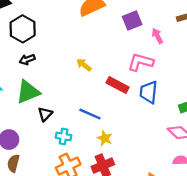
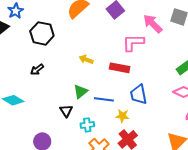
black hexagon: (23, 29) -> (42, 33), moved
pink arrow: (157, 36) -> (153, 24), moved, size x1.5
green triangle: (28, 92) -> (81, 92), moved, size x0.7
blue trapezoid: (149, 92) -> (139, 94), moved

